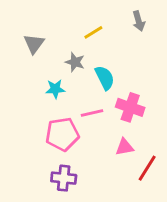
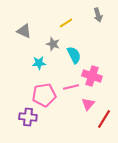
gray triangle: (34, 44) -> (24, 31), turned -42
pink line: (92, 113) -> (71, 87), moved
pink triangle: (125, 147) -> (88, 104), turned -40
purple cross: (64, 178) -> (28, 117), moved

